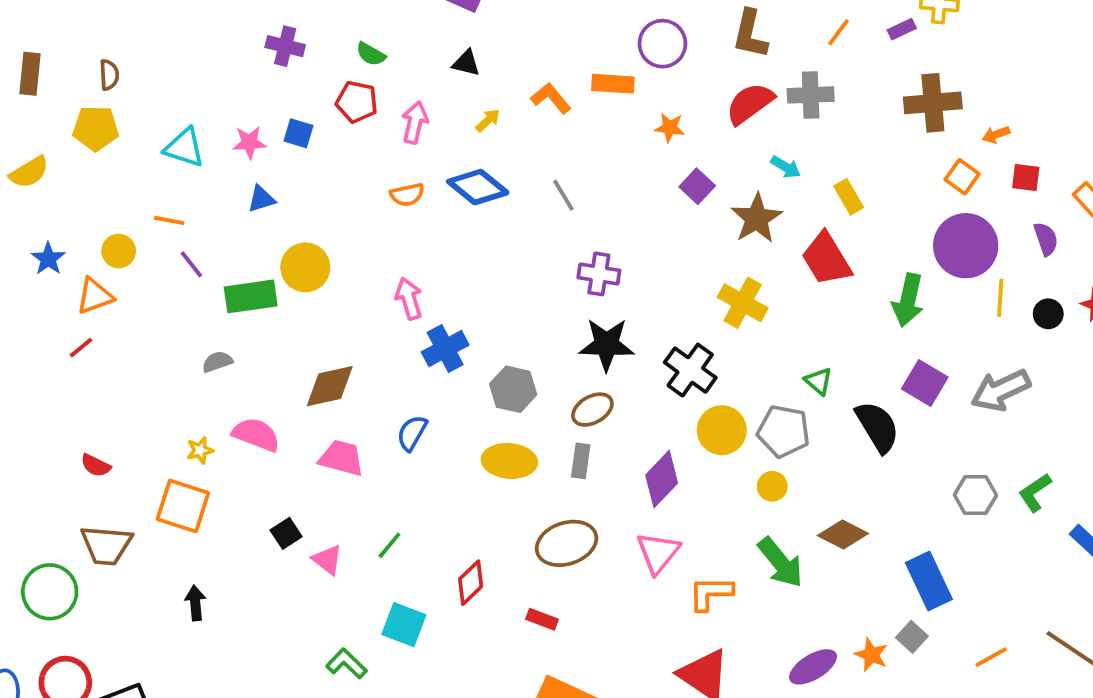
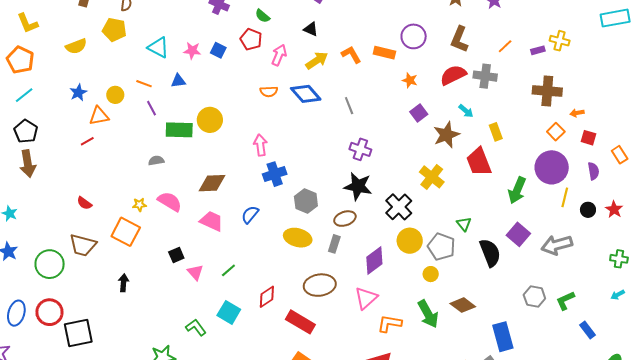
yellow arrow: (488, 120) -> (317, 60), size x1.6
blue triangle: (261, 199) -> (178, 81), moved
red rectangle: (542, 619) -> (300, 322), size x1.8

